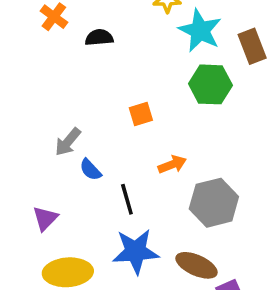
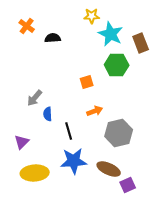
orange square: (141, 114) -> (87, 82), moved
blue semicircle: (90, 170) -> (48, 114), turned 40

